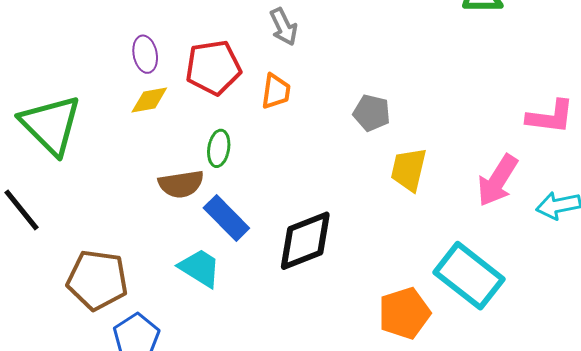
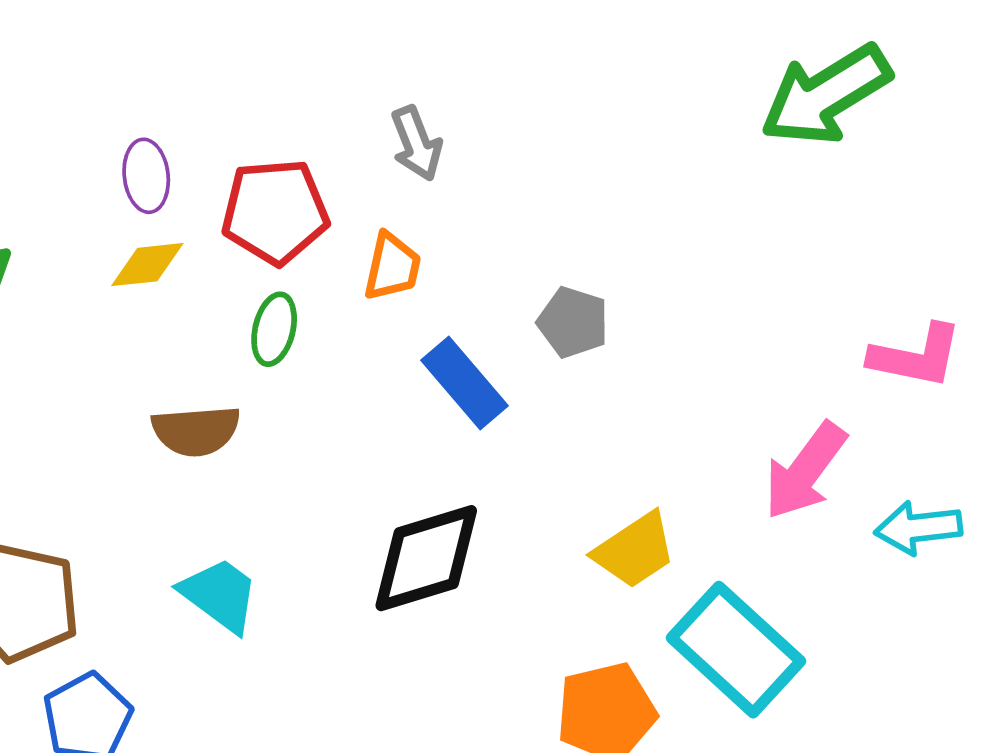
green ellipse: (219, 148) -> (274, 329), moved
yellow trapezoid: (409, 170) -> (635, 550), moved, turned -141
blue rectangle: (226, 218) -> (465, 383), moved

